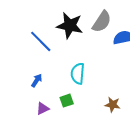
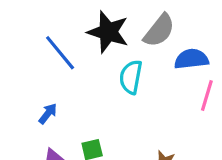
cyan semicircle: (78, 74) -> (131, 77), moved

